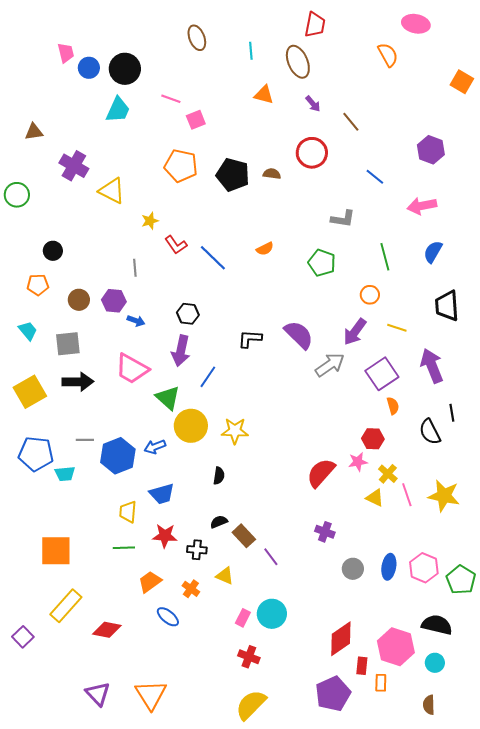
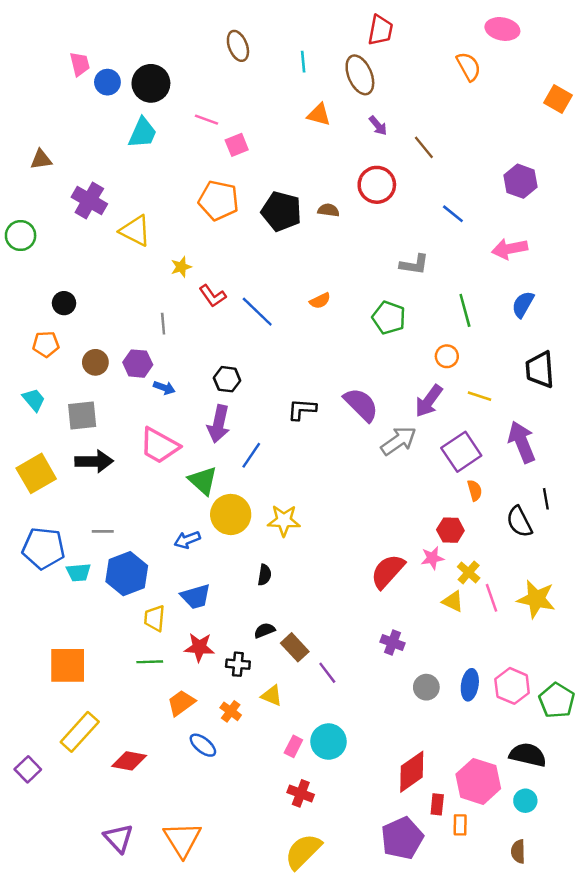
blue hexagon: (118, 456) -> (127, 574), moved

